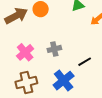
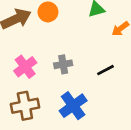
black line: (85, 62) -> (105, 70), moved

